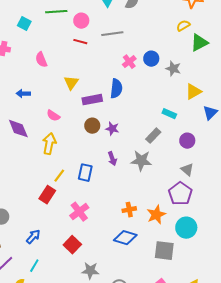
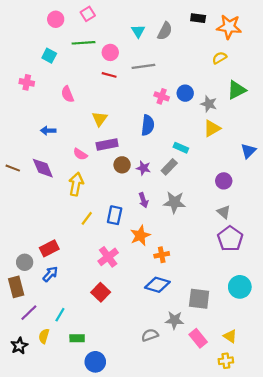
green triangle: (199, 43) -> (237, 90), moved
pink cross: (129, 62) -> (162, 96), turned -32
yellow triangle: (193, 92) -> (212, 128), moved
purple rectangle: (92, 100) -> (107, 145), moved
cyan rectangle: (169, 114) -> (181, 148), moved
gray rectangle: (153, 136) -> (169, 167), moved
purple pentagon: (180, 194) -> (230, 239), moved
red rectangle: (47, 195) -> (49, 248), moved, turned 30
orange star: (156, 215) -> (140, 236), moved
cyan circle: (186, 228) -> (240, 287), moved
blue arrow: (33, 237) -> (50, 274), moved
gray star: (90, 271) -> (174, 320), moved

